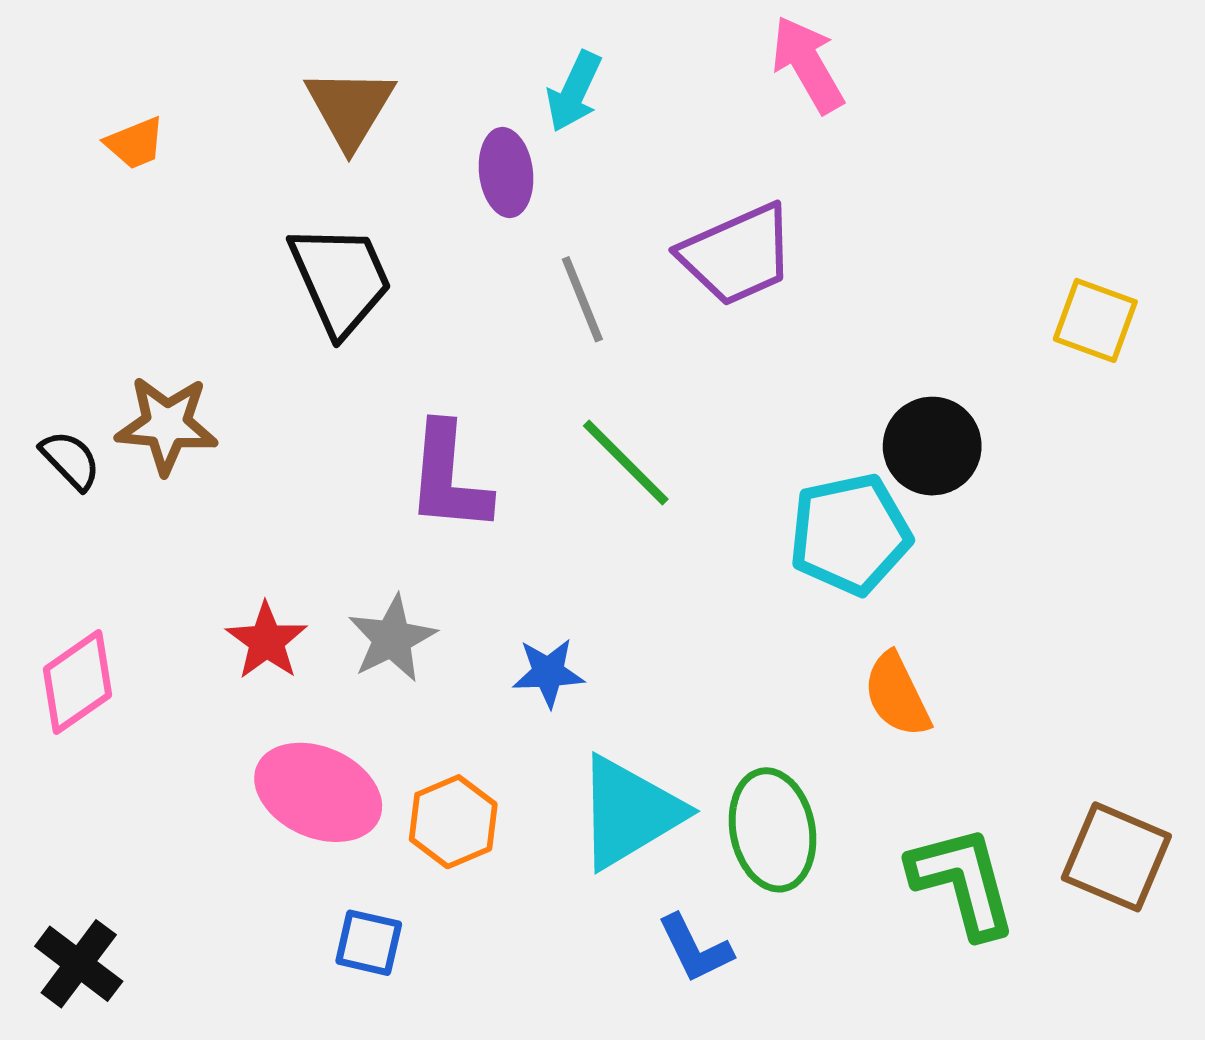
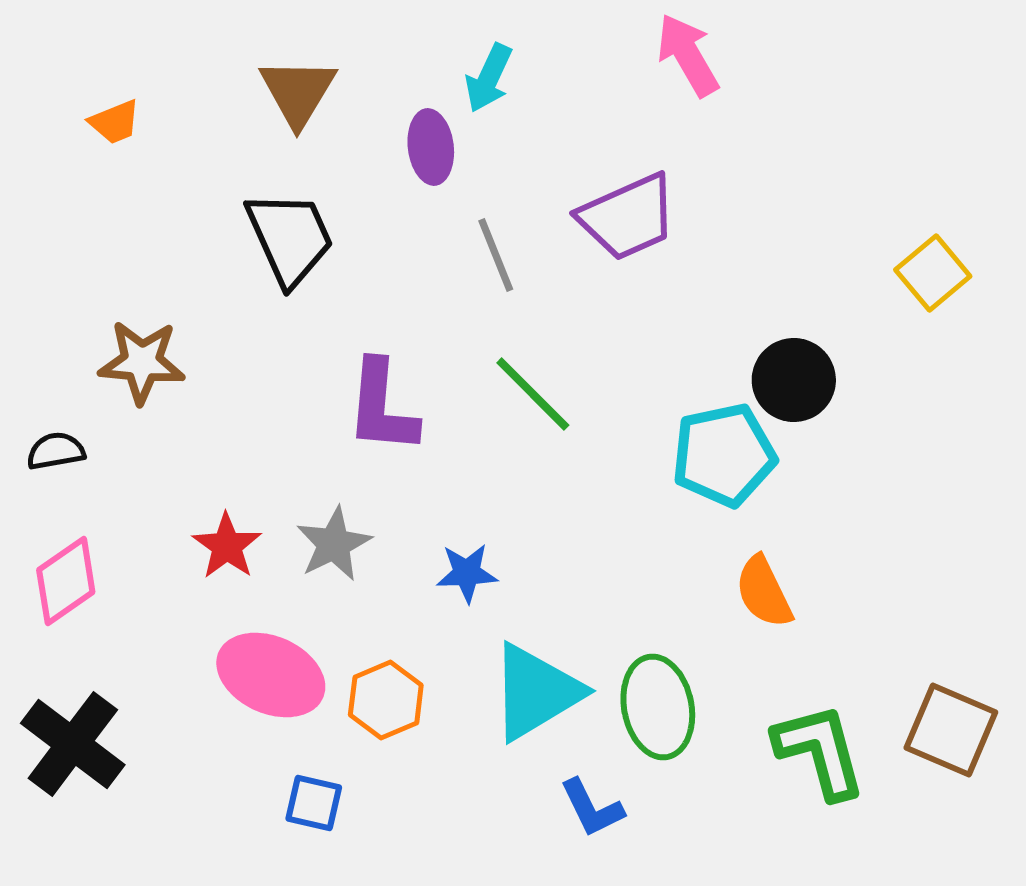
yellow square: (1095, 320) -> (933, 273), turned 30
black semicircle: (70, 460) -> (56, 451), moved, turned -56
black cross: (79, 964) -> (73, 744), moved, size x1.4

